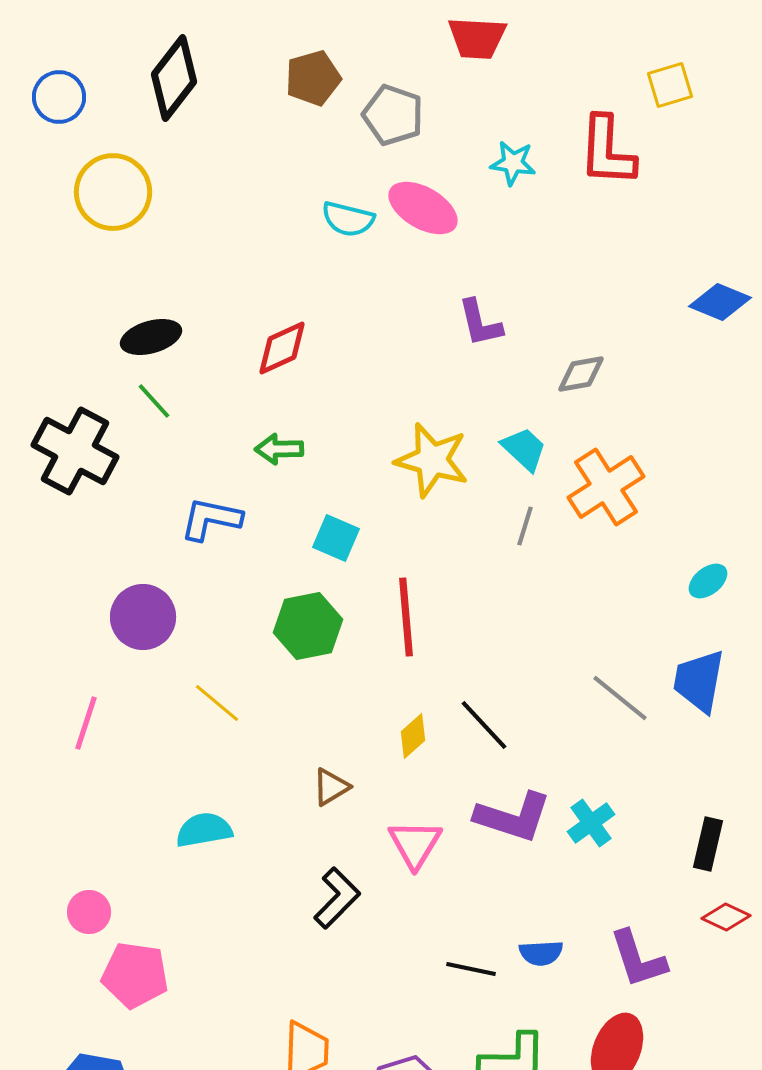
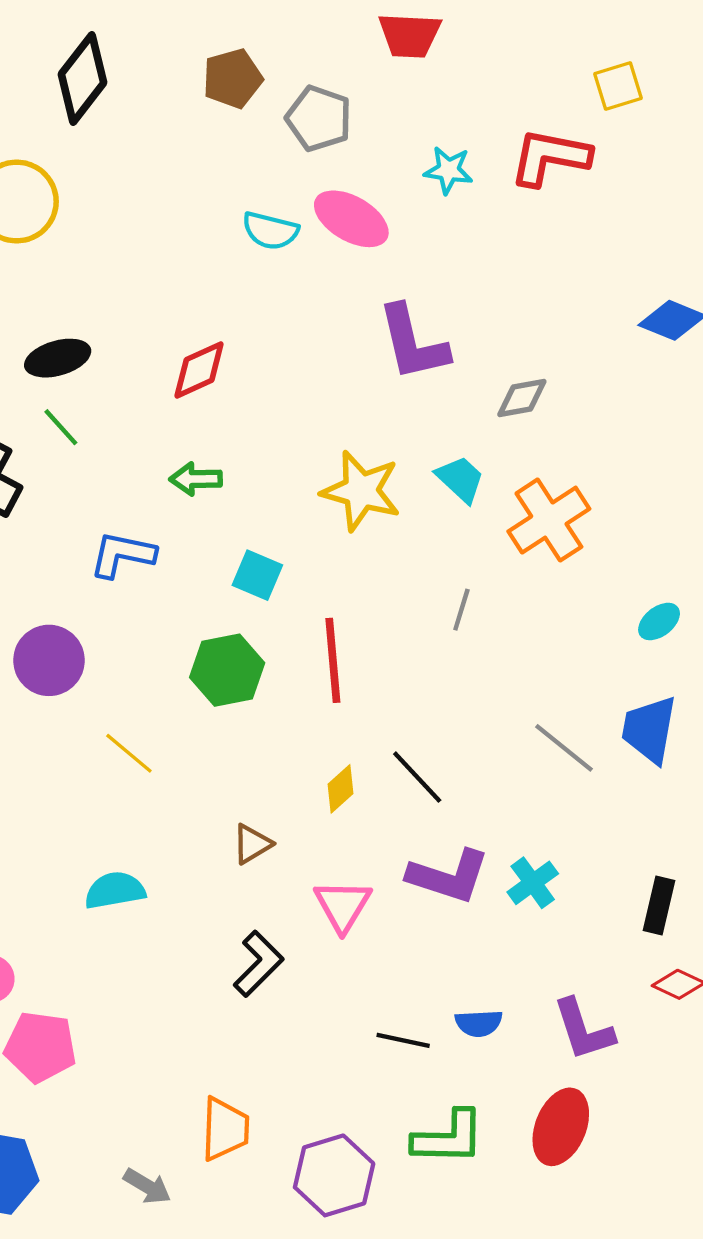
red L-shape: (607, 151) -> (550, 157), turned 98
purple L-shape: (480, 323) -> (413, 343), size x1.5
gray line: (525, 526) -> (461, 610), moved

